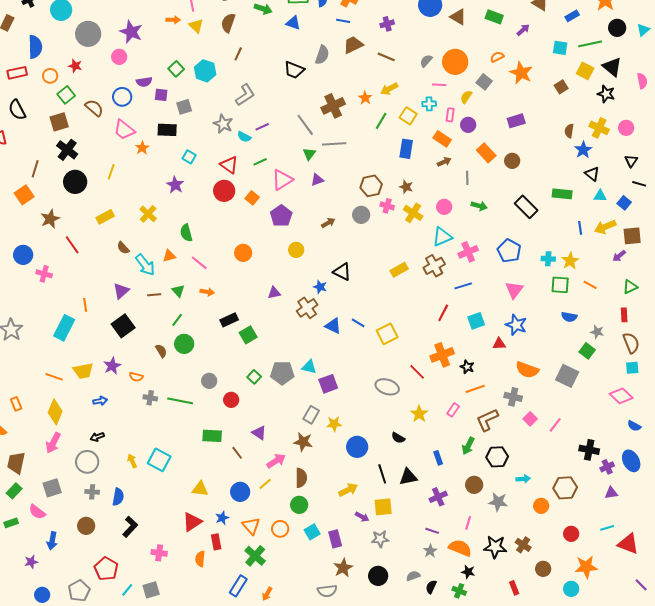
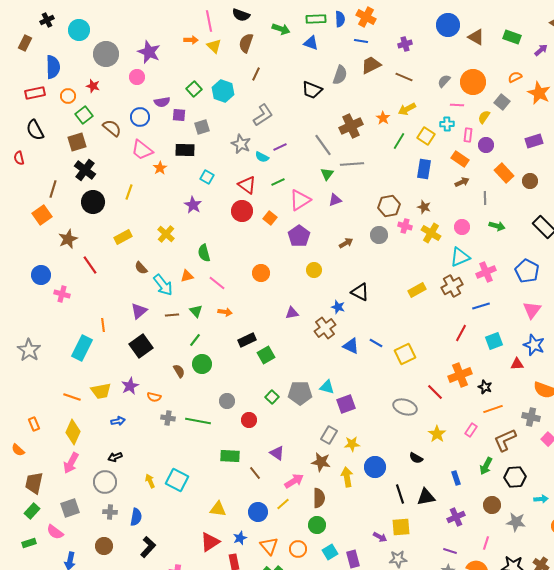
yellow arrow: (348, 490) -> (347, 477), moved, turned -72

